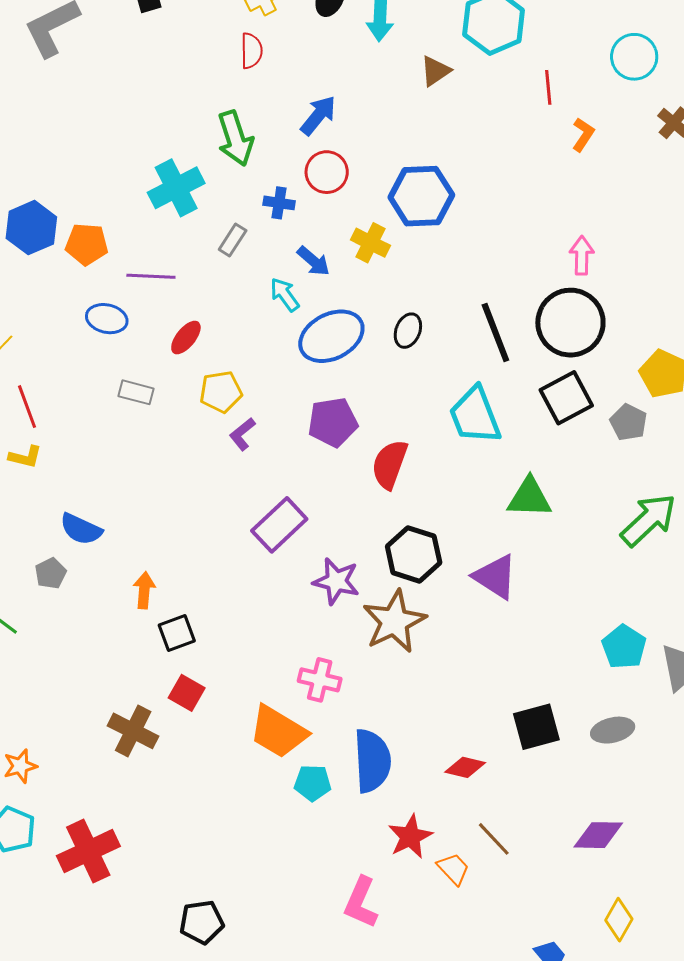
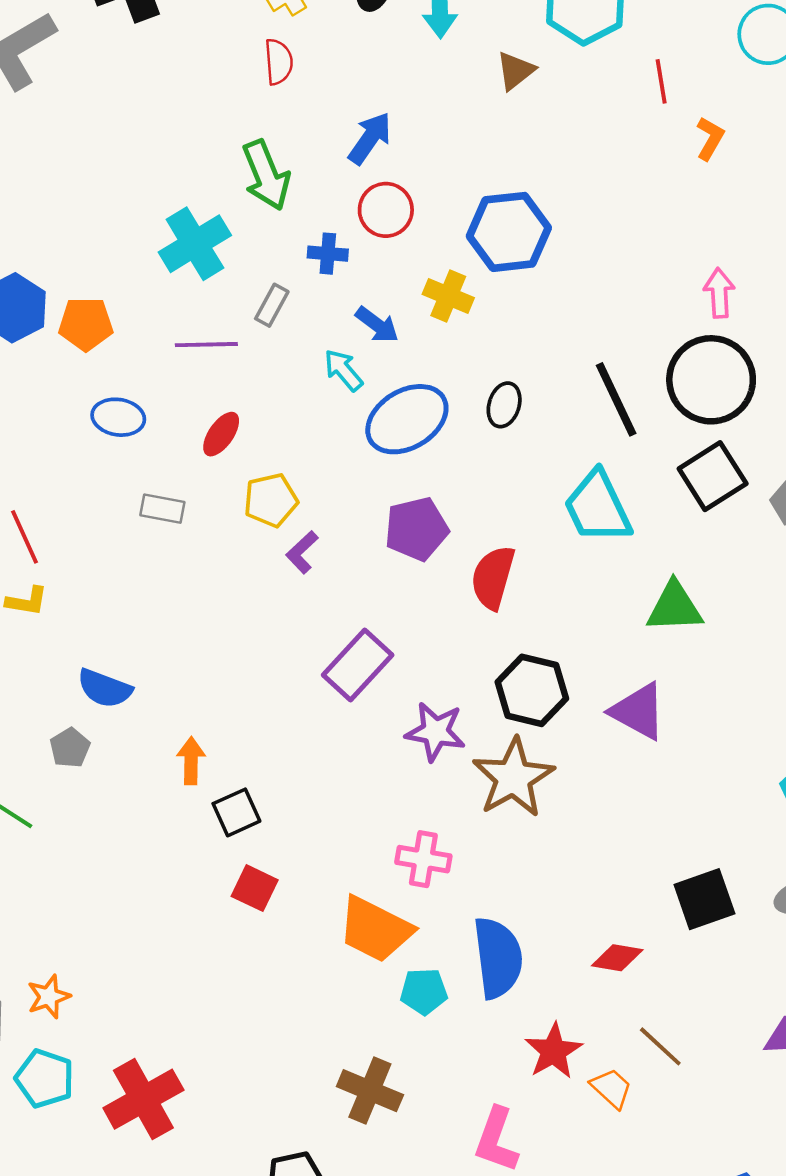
purple line: (151, 276) -> (206, 345), moved
brown cross: (133, 731) -> (370, 1091), moved

